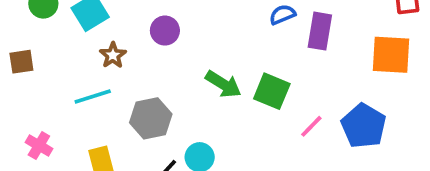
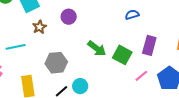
purple rectangle: (320, 31) -> (149, 45), moved
cyan line: (93, 96) -> (16, 47), moved

